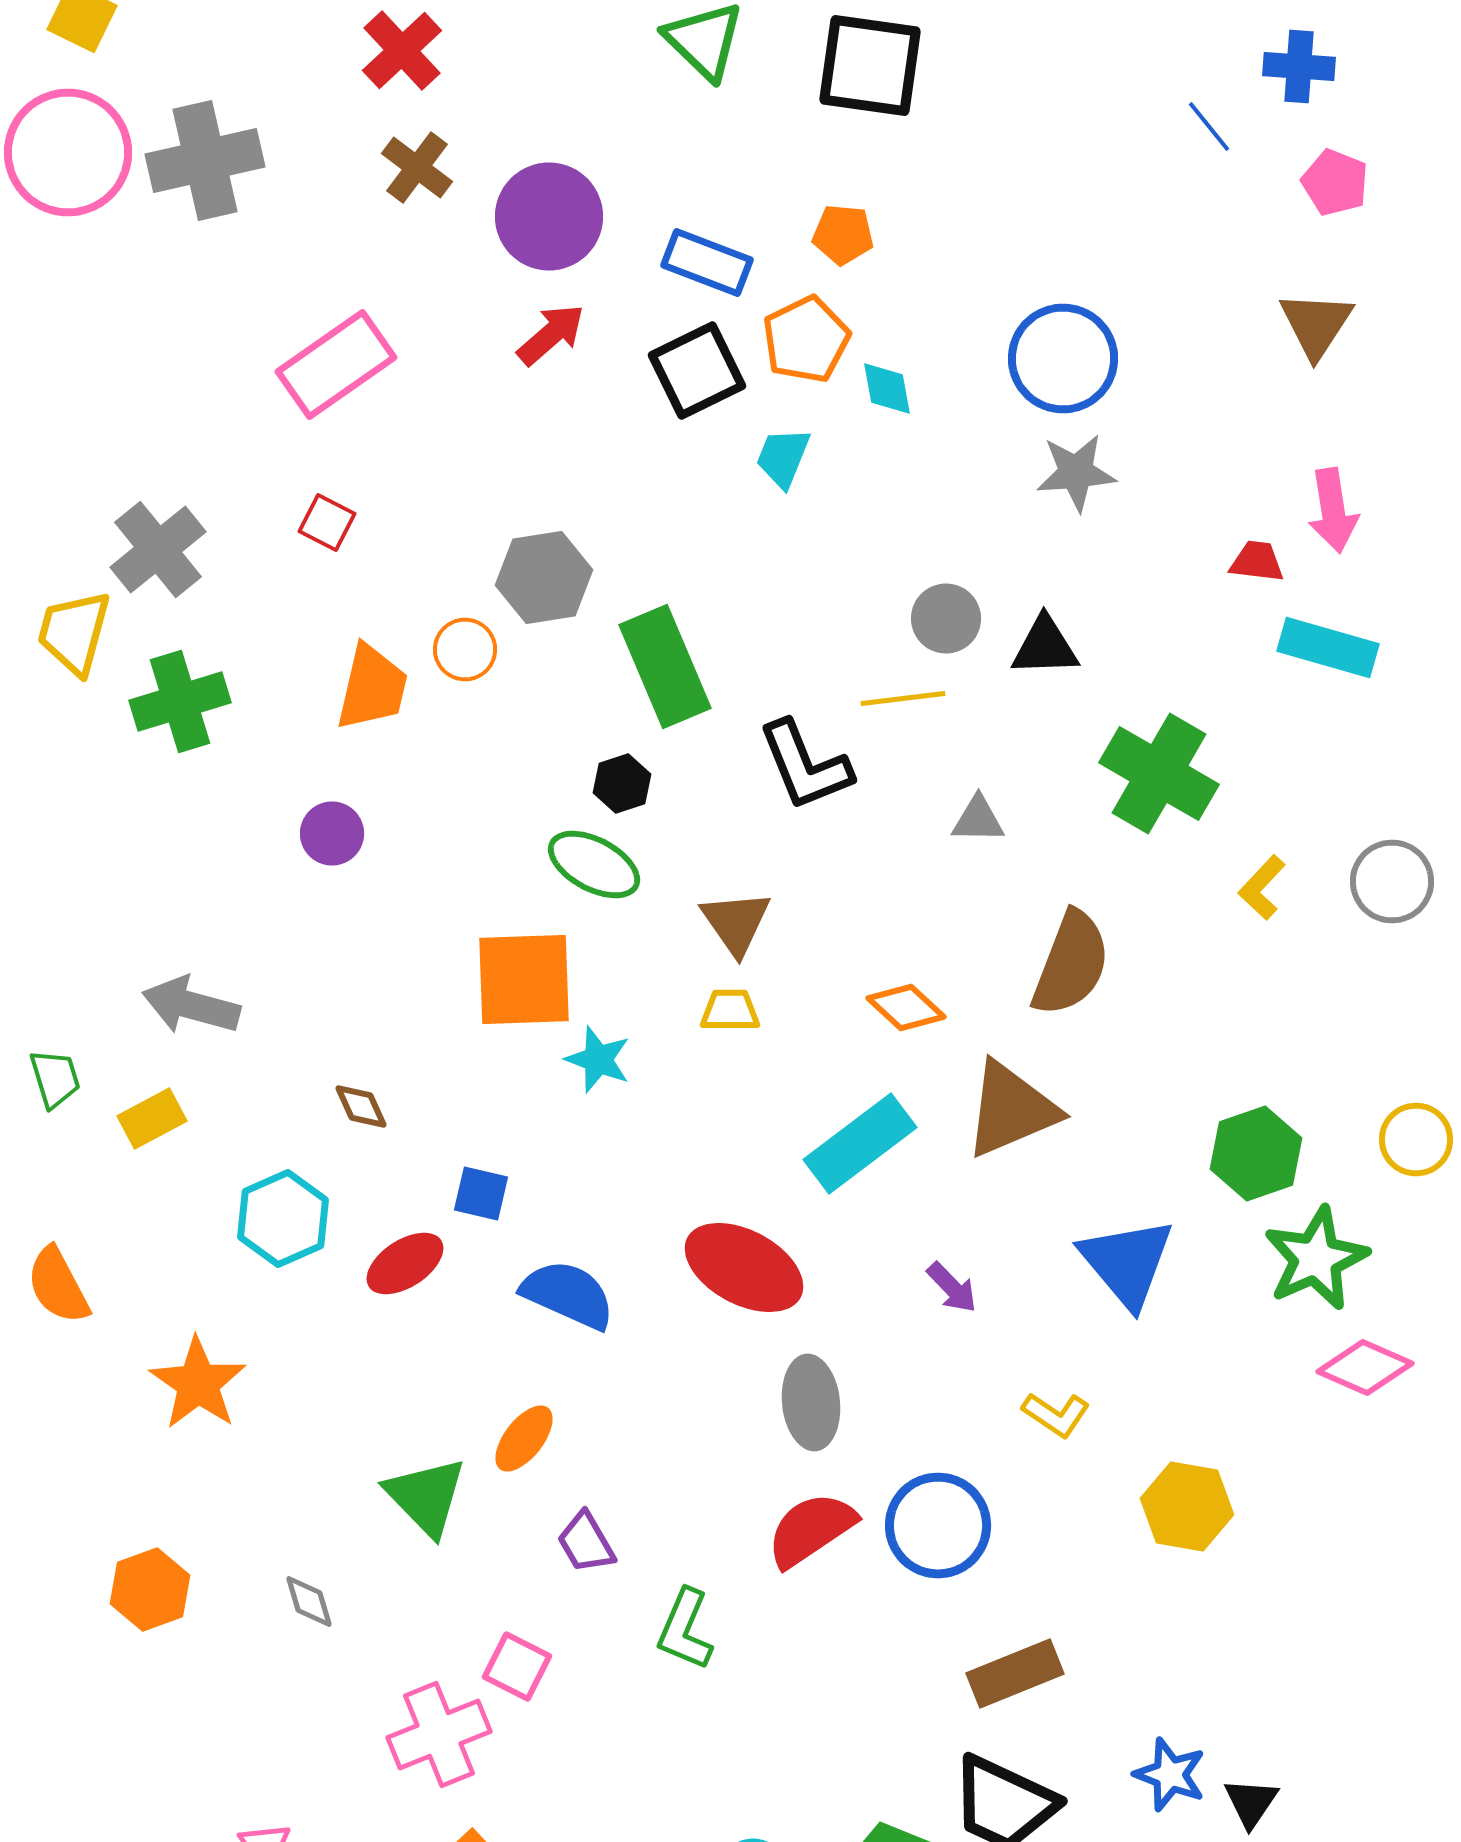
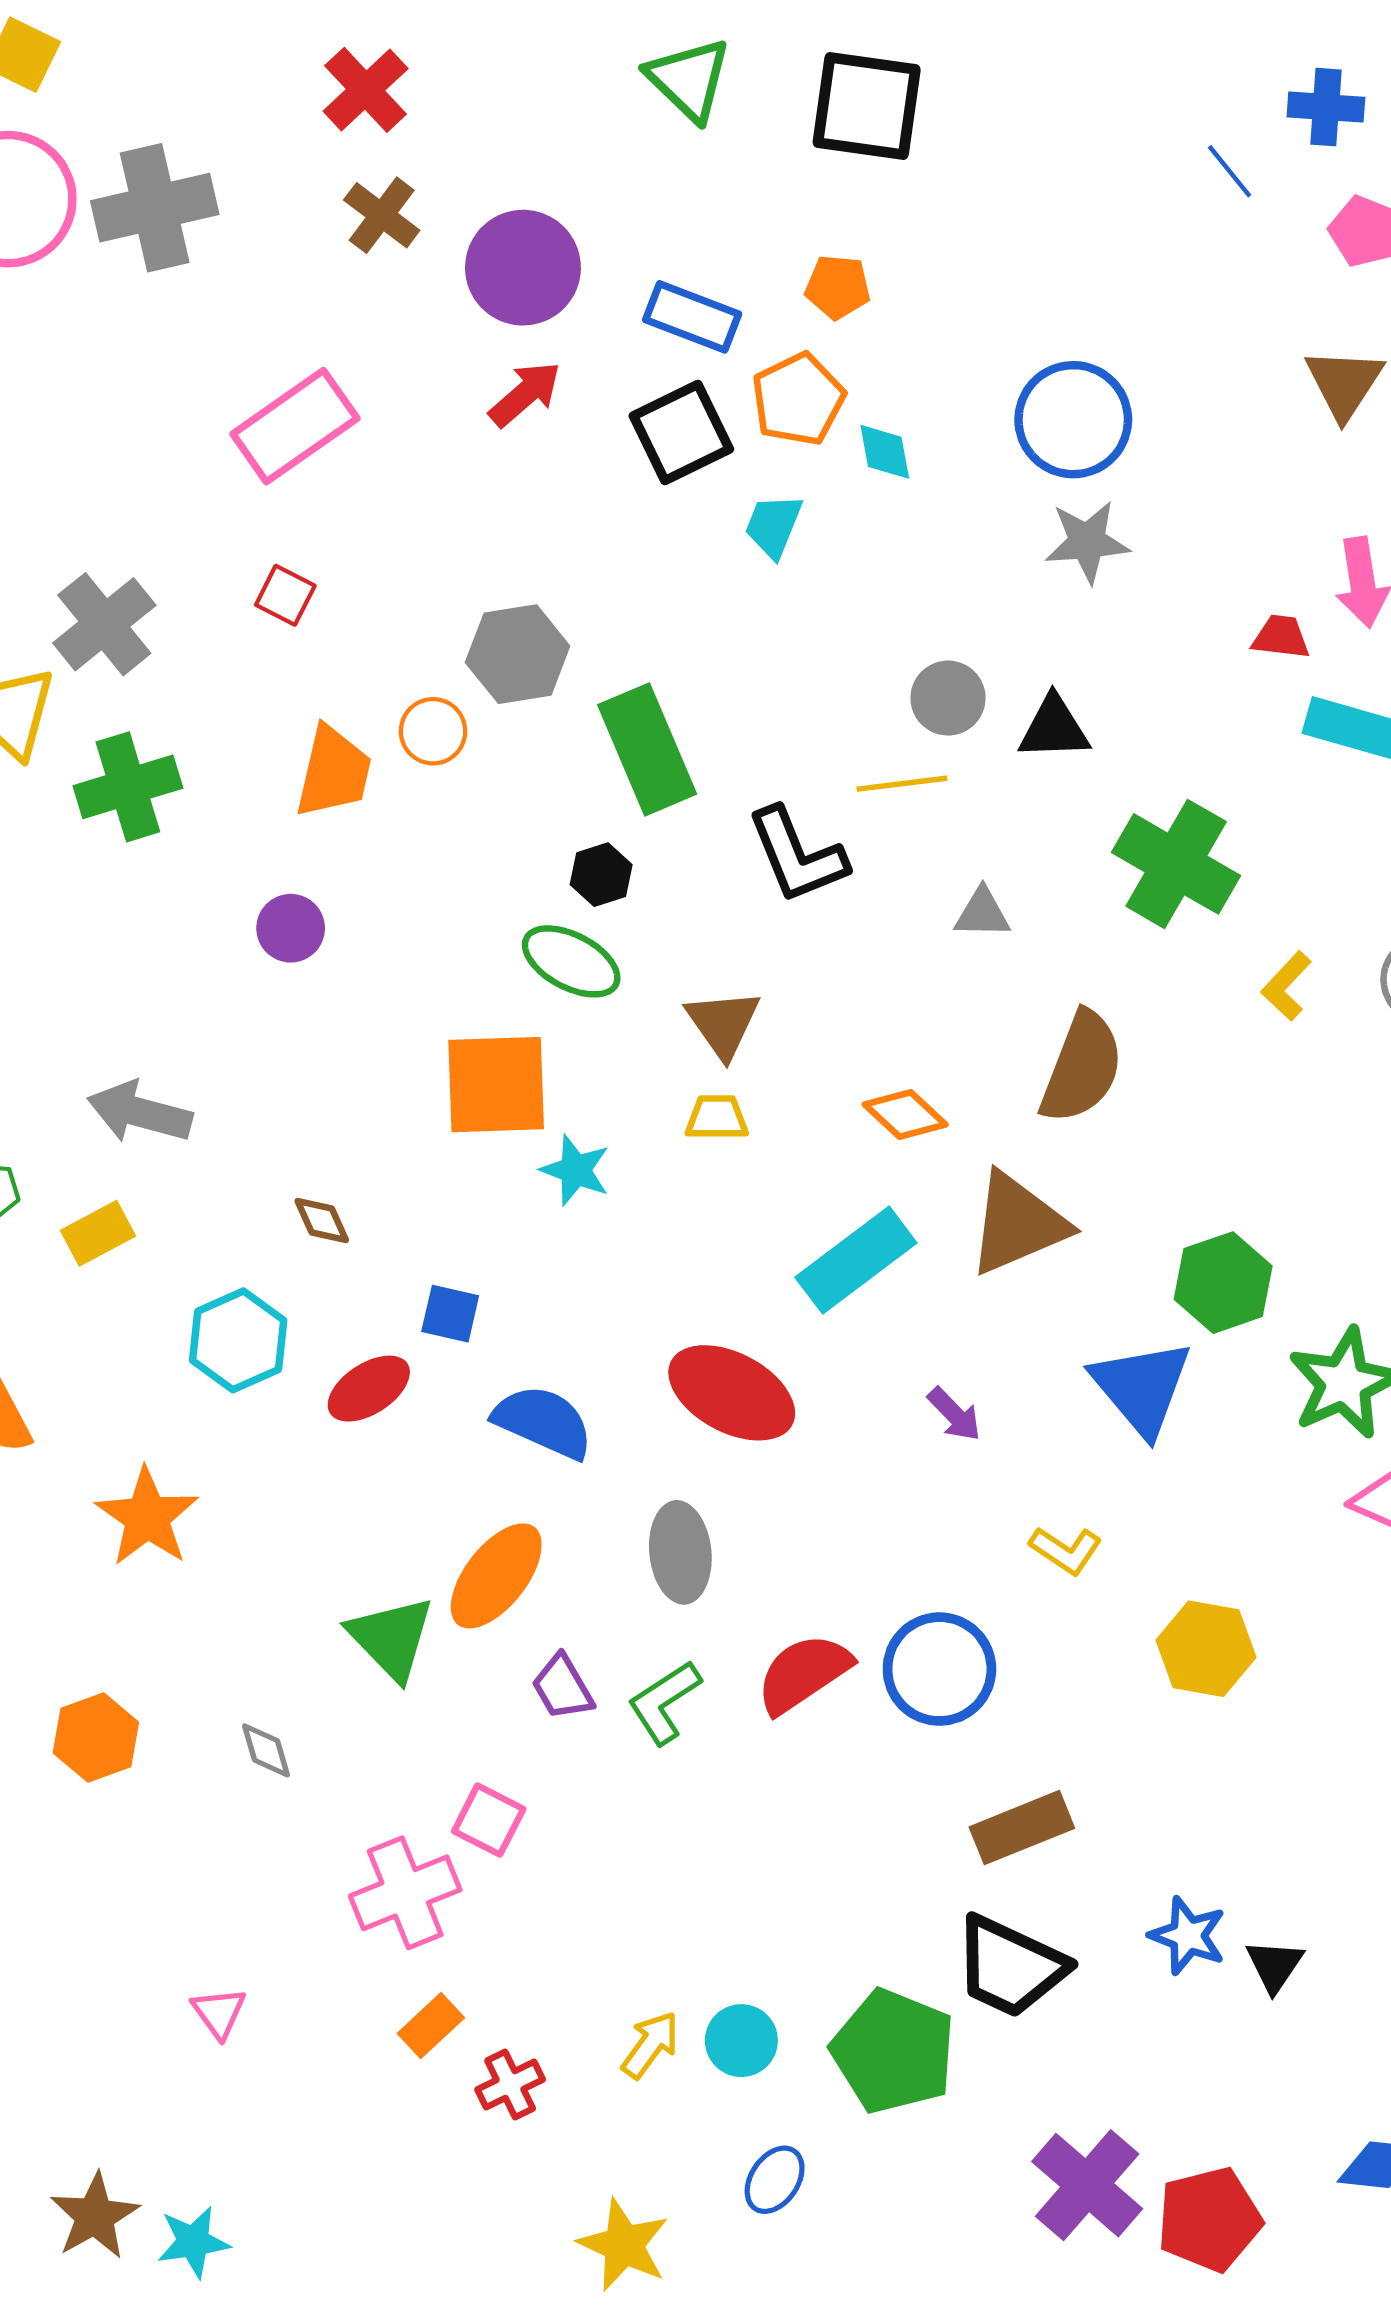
green hexagon: (1256, 1154) -> (1223, 1283), moved
gray ellipse: (811, 1402) -> (680, 1552), moved
orange ellipse: (524, 1438) -> (496, 1576), size x1.5
green L-shape: (685, 1630) -> (664, 1702), moved, turned 34

